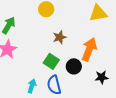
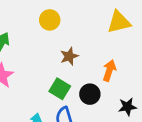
orange arrow: (89, 49) -> (109, 70), size x0.7

